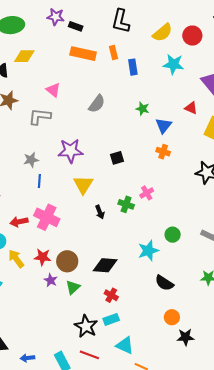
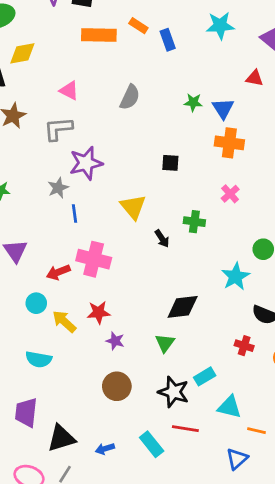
orange rectangle: (114, 52) -> (138, 26), turned -32
green star: (143, 109) -> (193, 102), moved
purple star: (70, 151) -> (86, 163), moved
orange cross: (163, 152) -> (229, 143), size x1.5
black square: (117, 158) -> (170, 163), turned 32
pink cross: (147, 193) -> (230, 194), moved
brown circle: (67, 261) -> (117, 386), moved
green triangle: (73, 287) -> (165, 343), moved
red cross: (111, 295) -> (244, 346), moved

